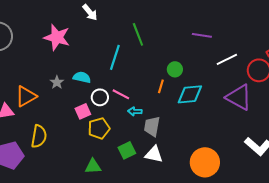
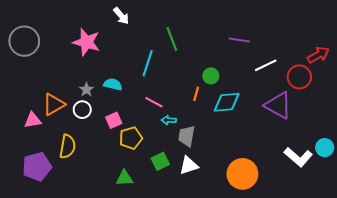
white circle: (100, 97) -> (82, 110), moved
white triangle: (154, 154) -> (189, 165), turned -30

